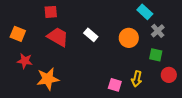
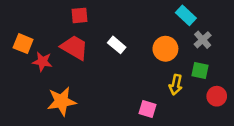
red square: (51, 12) -> (80, 15), moved
red star: (25, 61) -> (42, 62), moved
yellow arrow: (137, 79) -> (176, 85), moved

